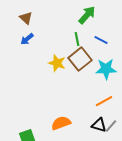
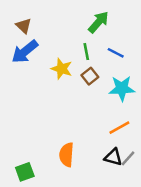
blue arrow: (27, 39) -> (25, 52), size x1.6
brown square: (80, 59) -> (90, 76), size x0.6
yellow star: (57, 63) -> (62, 69), moved
orange semicircle: (61, 123) -> (67, 155), turned -66

